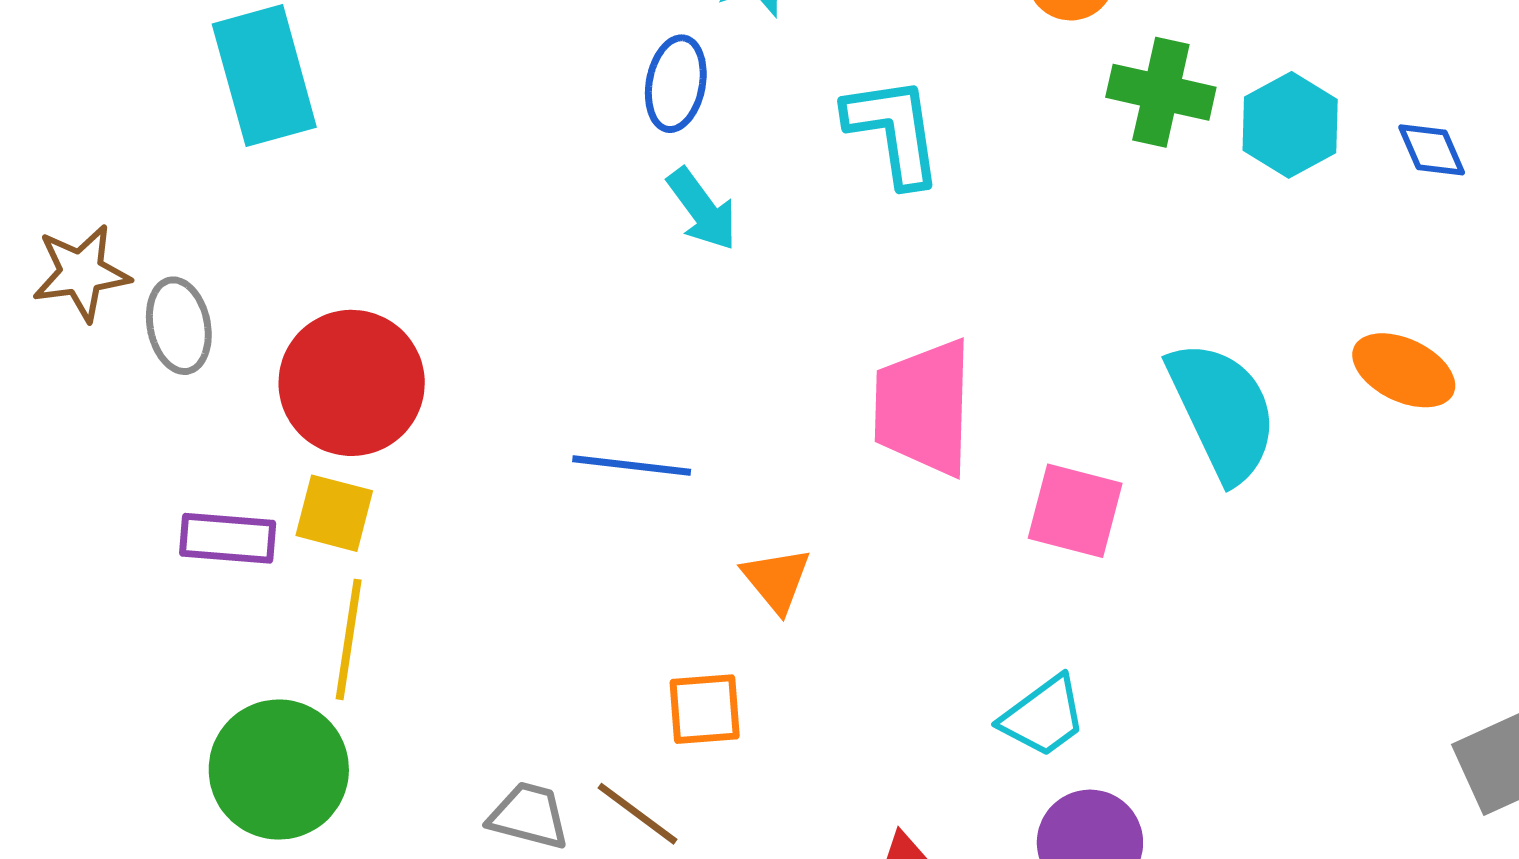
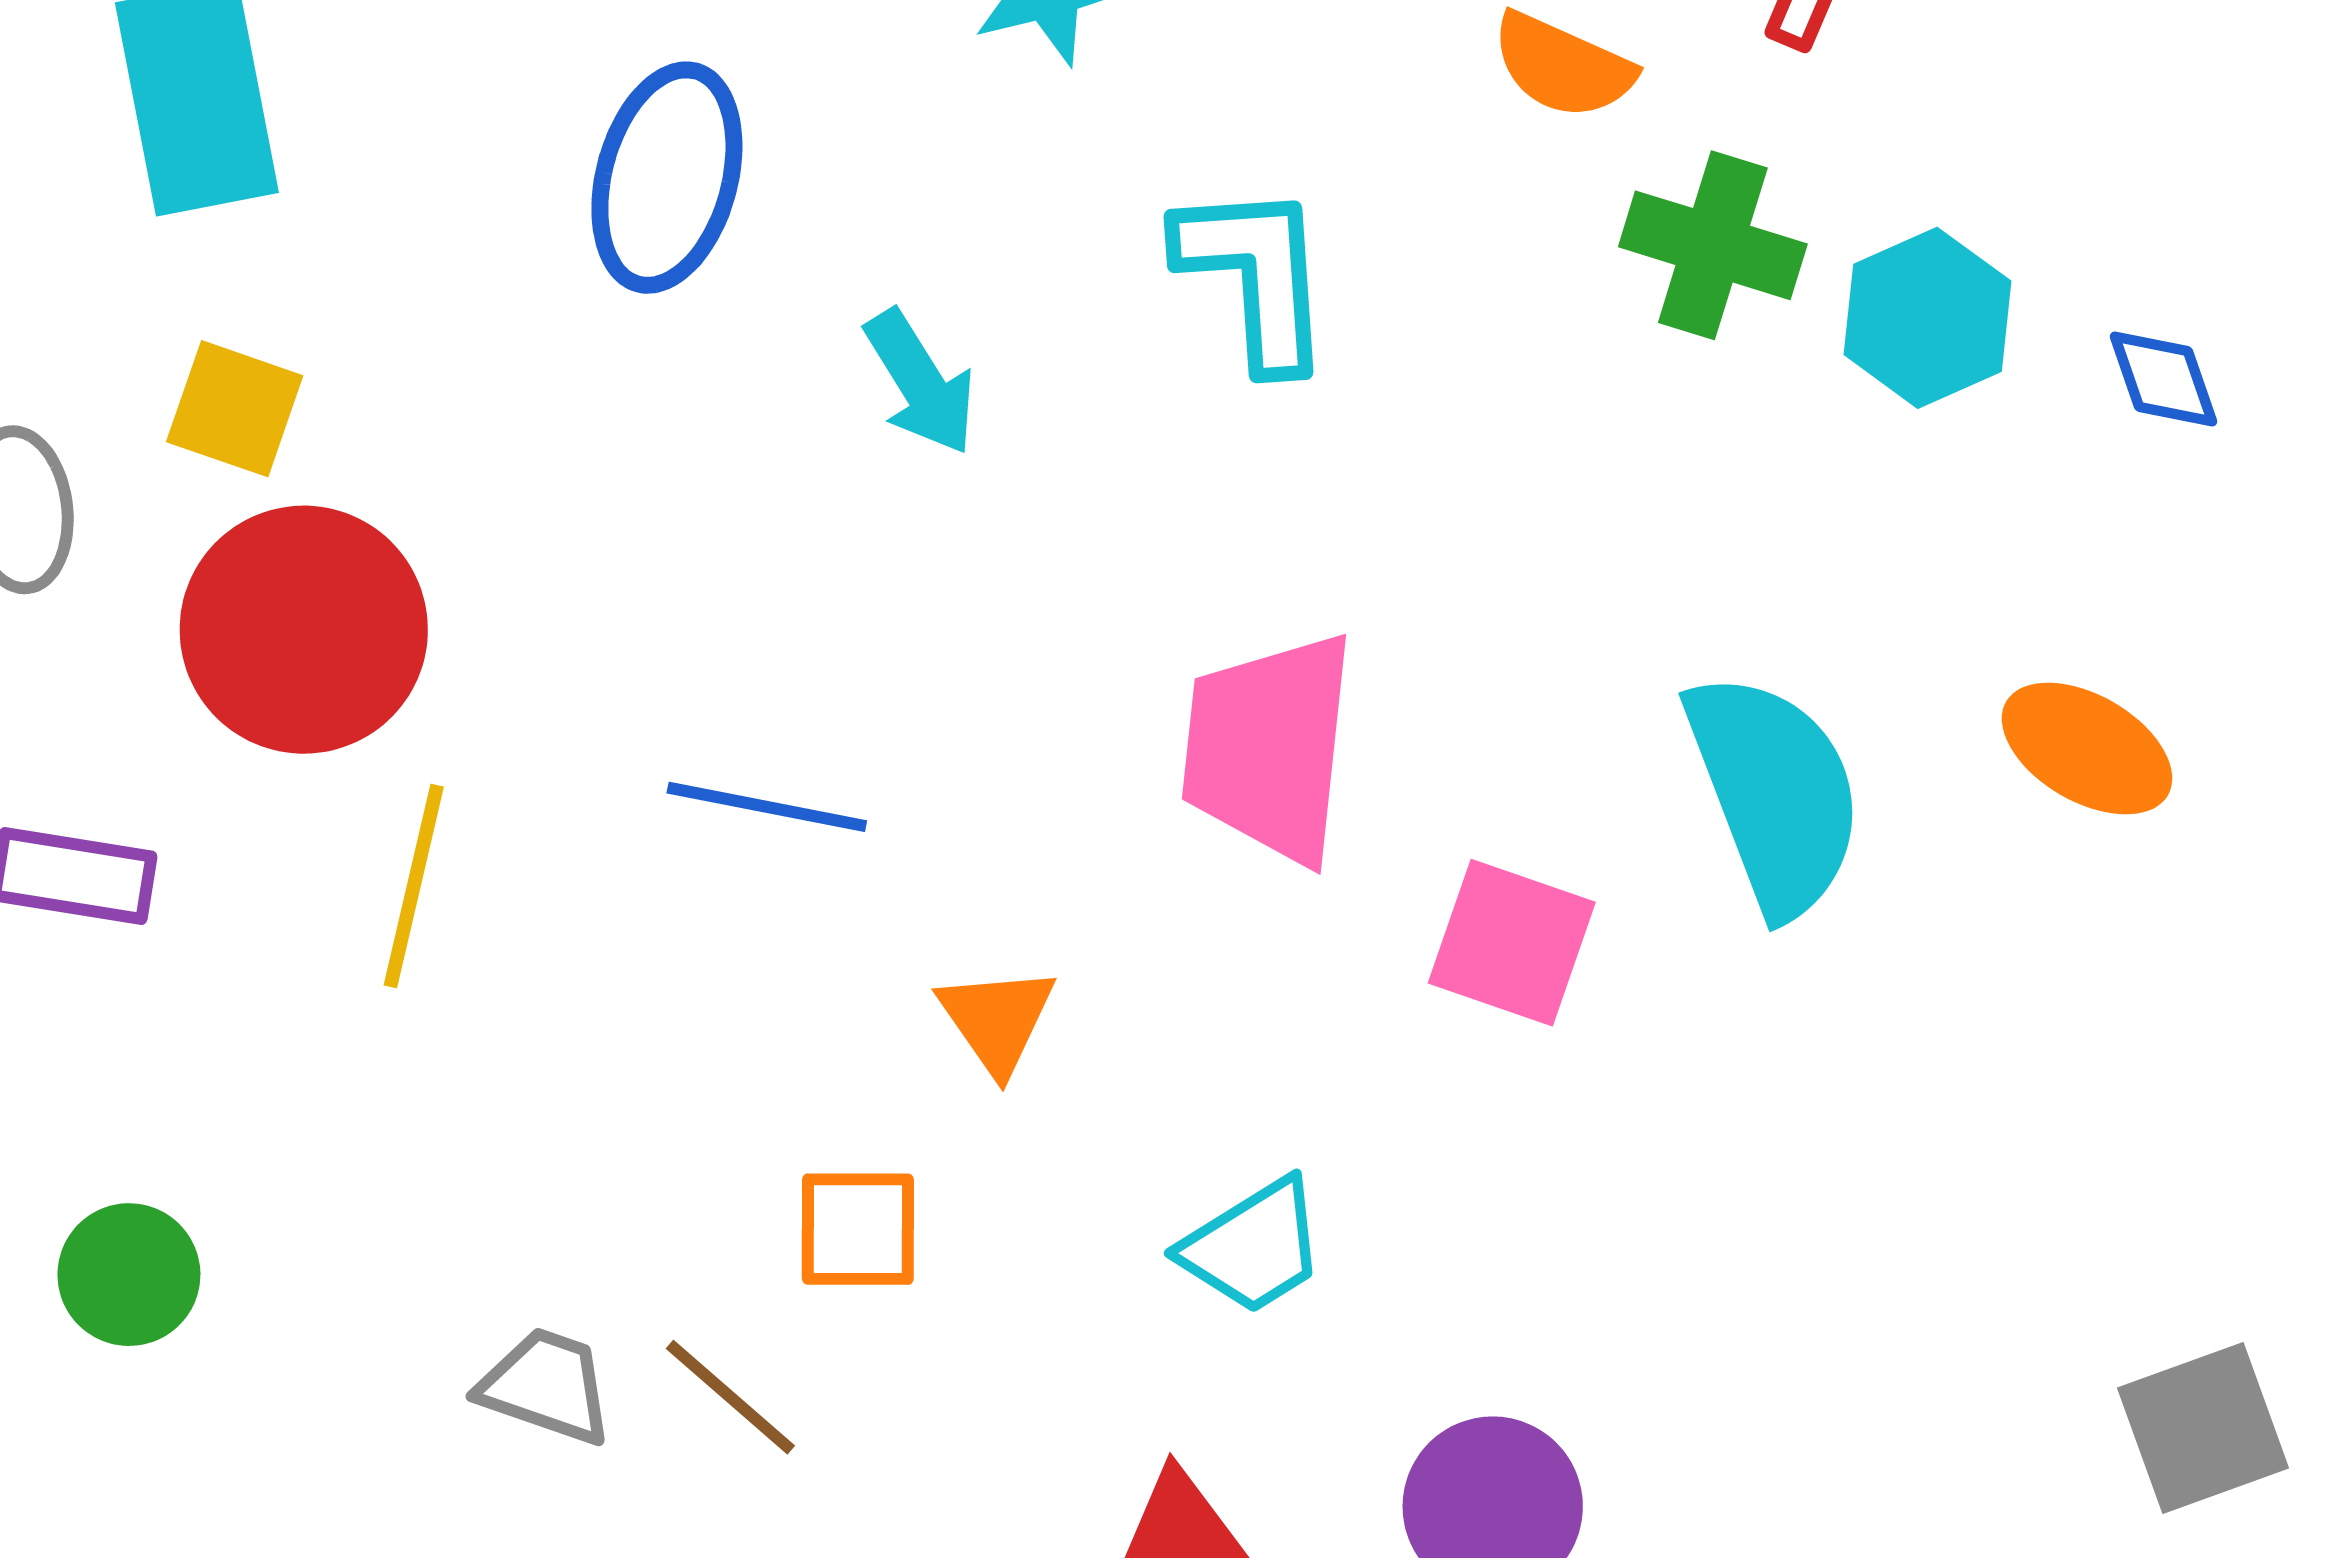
blue ellipse: (676, 84) -> (667, 178), moved, size x1.4
yellow square: (334, 513) -> (235, 409), moved
yellow line: (349, 639) -> (414, 886), moved
cyan trapezoid: (1043, 717) -> (1253, 1247), moved
green circle: (279, 770) -> (129, 1275), size x0.6

